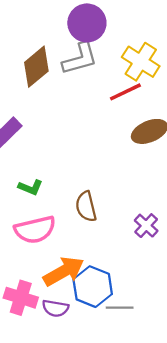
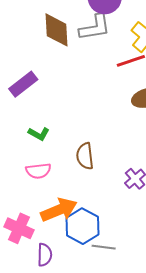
brown diamond: (36, 67) -> (56, 30), turned -60
pink semicircle: (35, 230) -> (38, 171), size x0.7
purple semicircle: (55, 308) -> (45, 255), moved, turned -105

